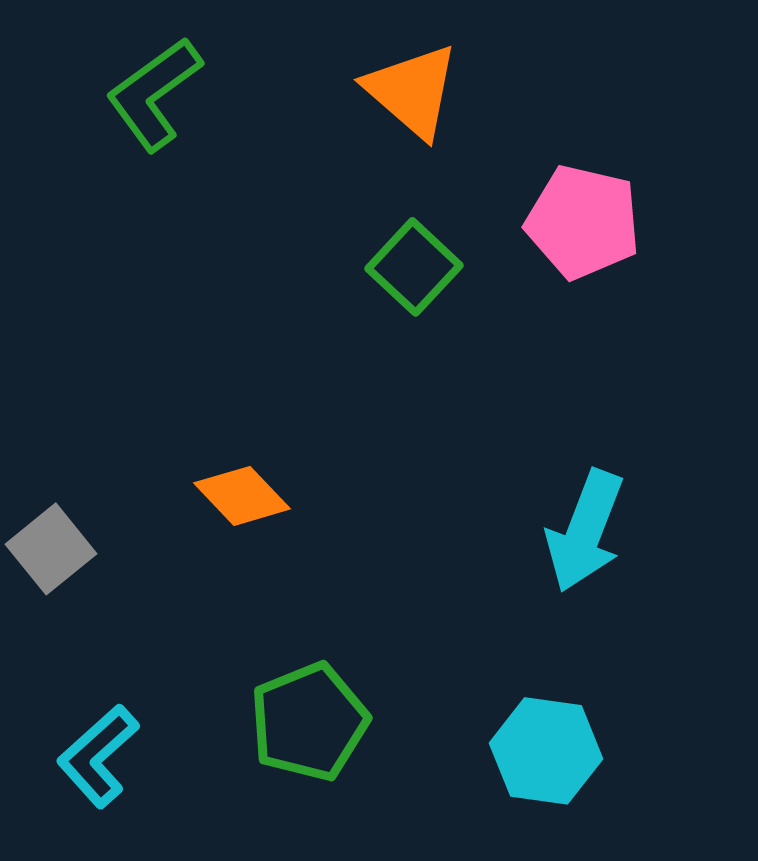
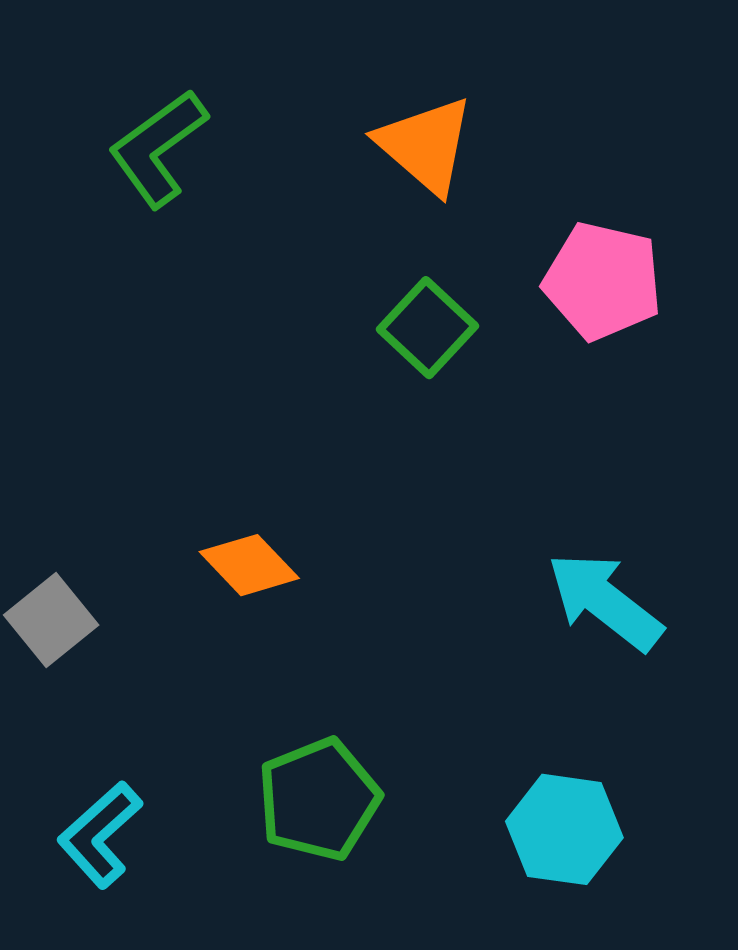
cyan arrow: (585, 531) -> (605, 601), turned 107

